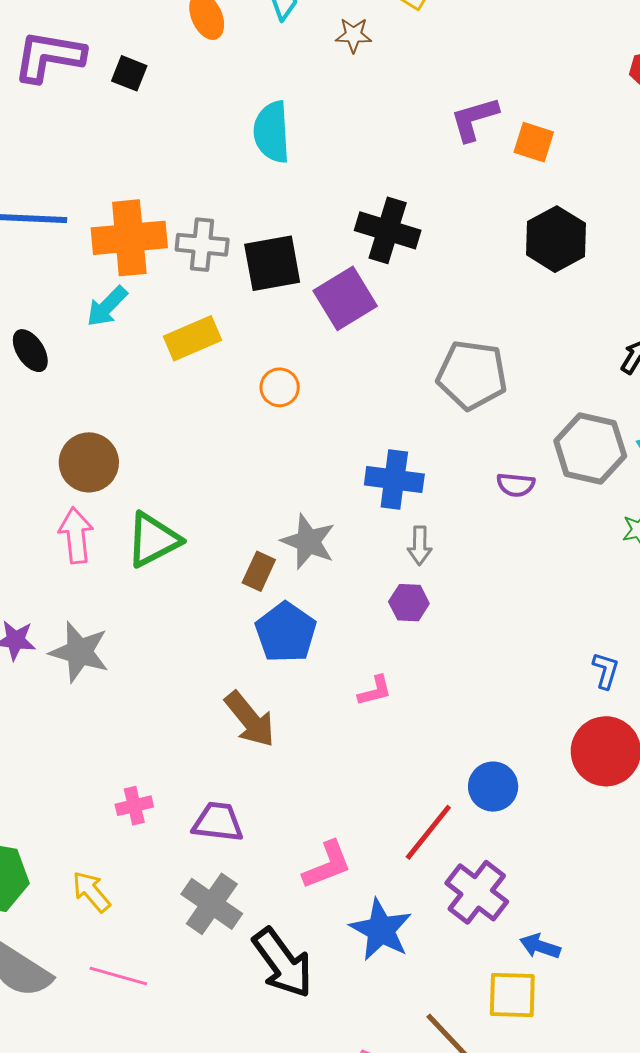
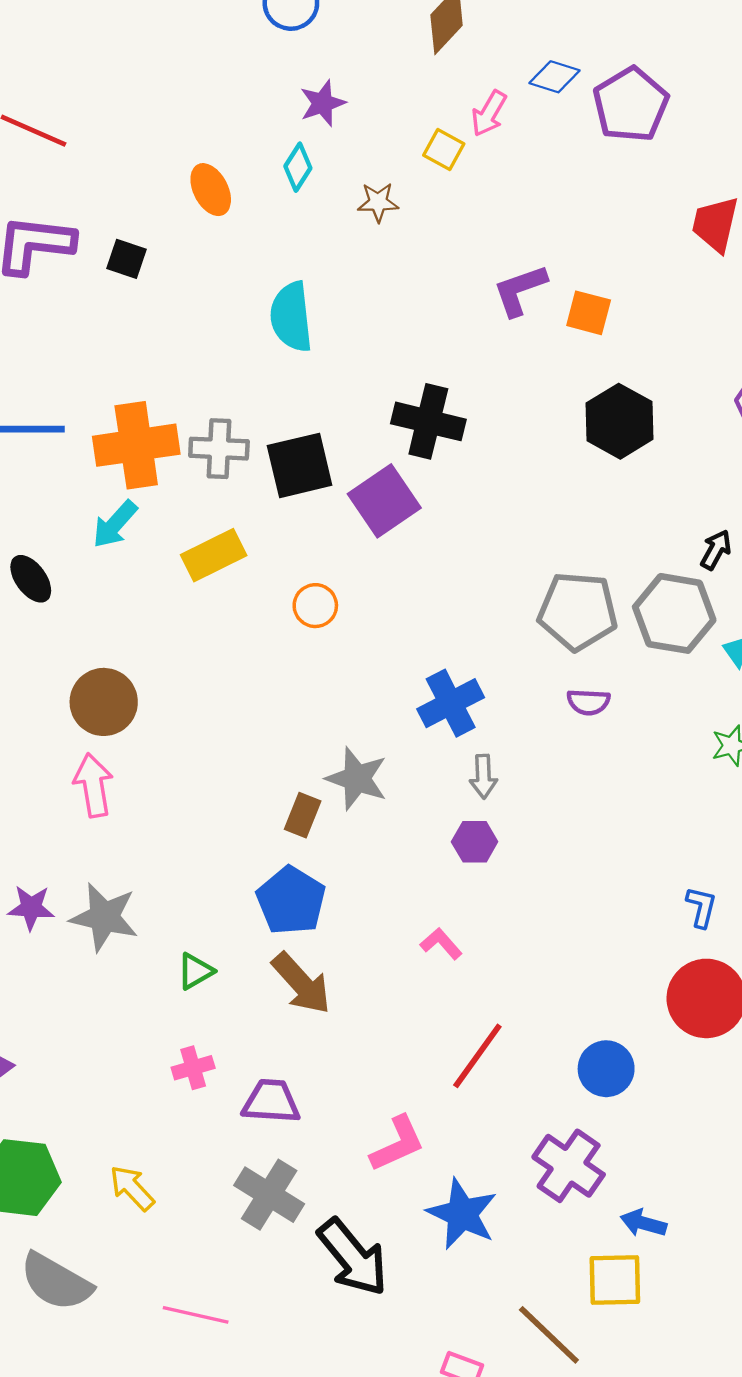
gray pentagon: (472, 375) -> (578, 611), moved
gray hexagon: (590, 449) -> (674, 613), moved
blue cross: (394, 480) -> (451, 703), turned -32
green triangle: (153, 540) -> (195, 971), moved, size x0.6
blue pentagon: (286, 632) -> (291, 901), moved
pink L-shape: (375, 691) -> (441, 944), turned -114
blue circle: (493, 787) -> (606, 1069), moved
pink cross: (134, 806) -> (193, 1068), moved
red line: (428, 832) -> (477, 1056), moved
pink line: (118, 976) -> (196, 1315), moved

